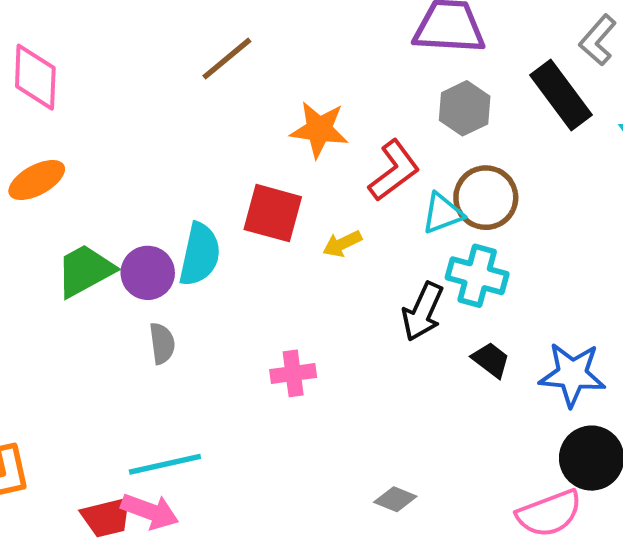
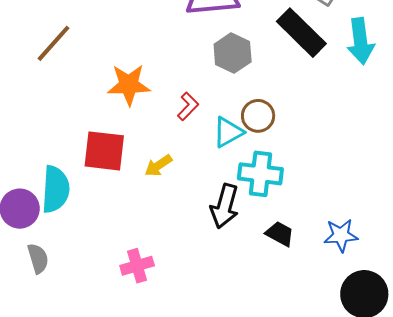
red L-shape: (394, 171) -> (188, 106), size x0.6
brown circle: (486, 198) -> (258, 116), size x0.7
blue star: (572, 374) -> (341, 235), size x0.7

